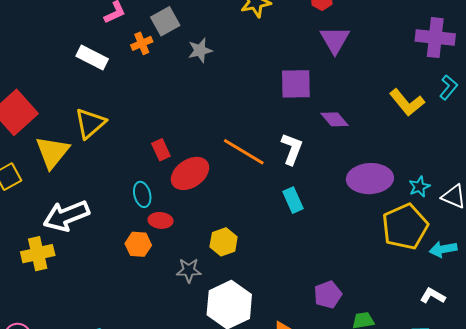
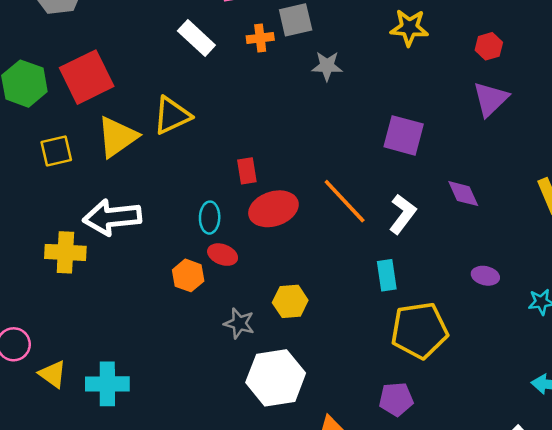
purple square: (296, 84) -> (404, 135), moved
purple ellipse: (370, 179) -> (485, 276), size x0.5
yellow pentagon: (405, 227) -> (419, 330), moved

